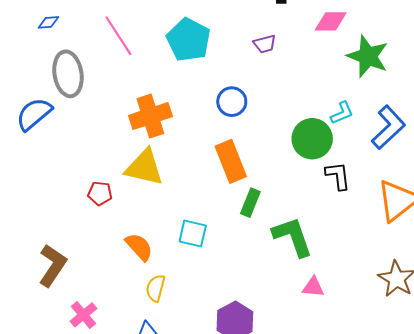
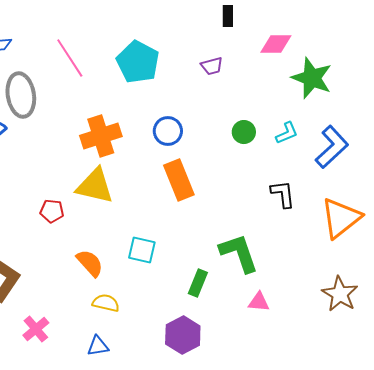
blue circle: (232, 102) -> (168, 131), moved
green circle: (312, 139) -> (244, 132), moved, size x0.6
green rectangle: (250, 203) -> (198, 283), moved
yellow semicircle: (156, 288) -> (106, 303), turned 88

